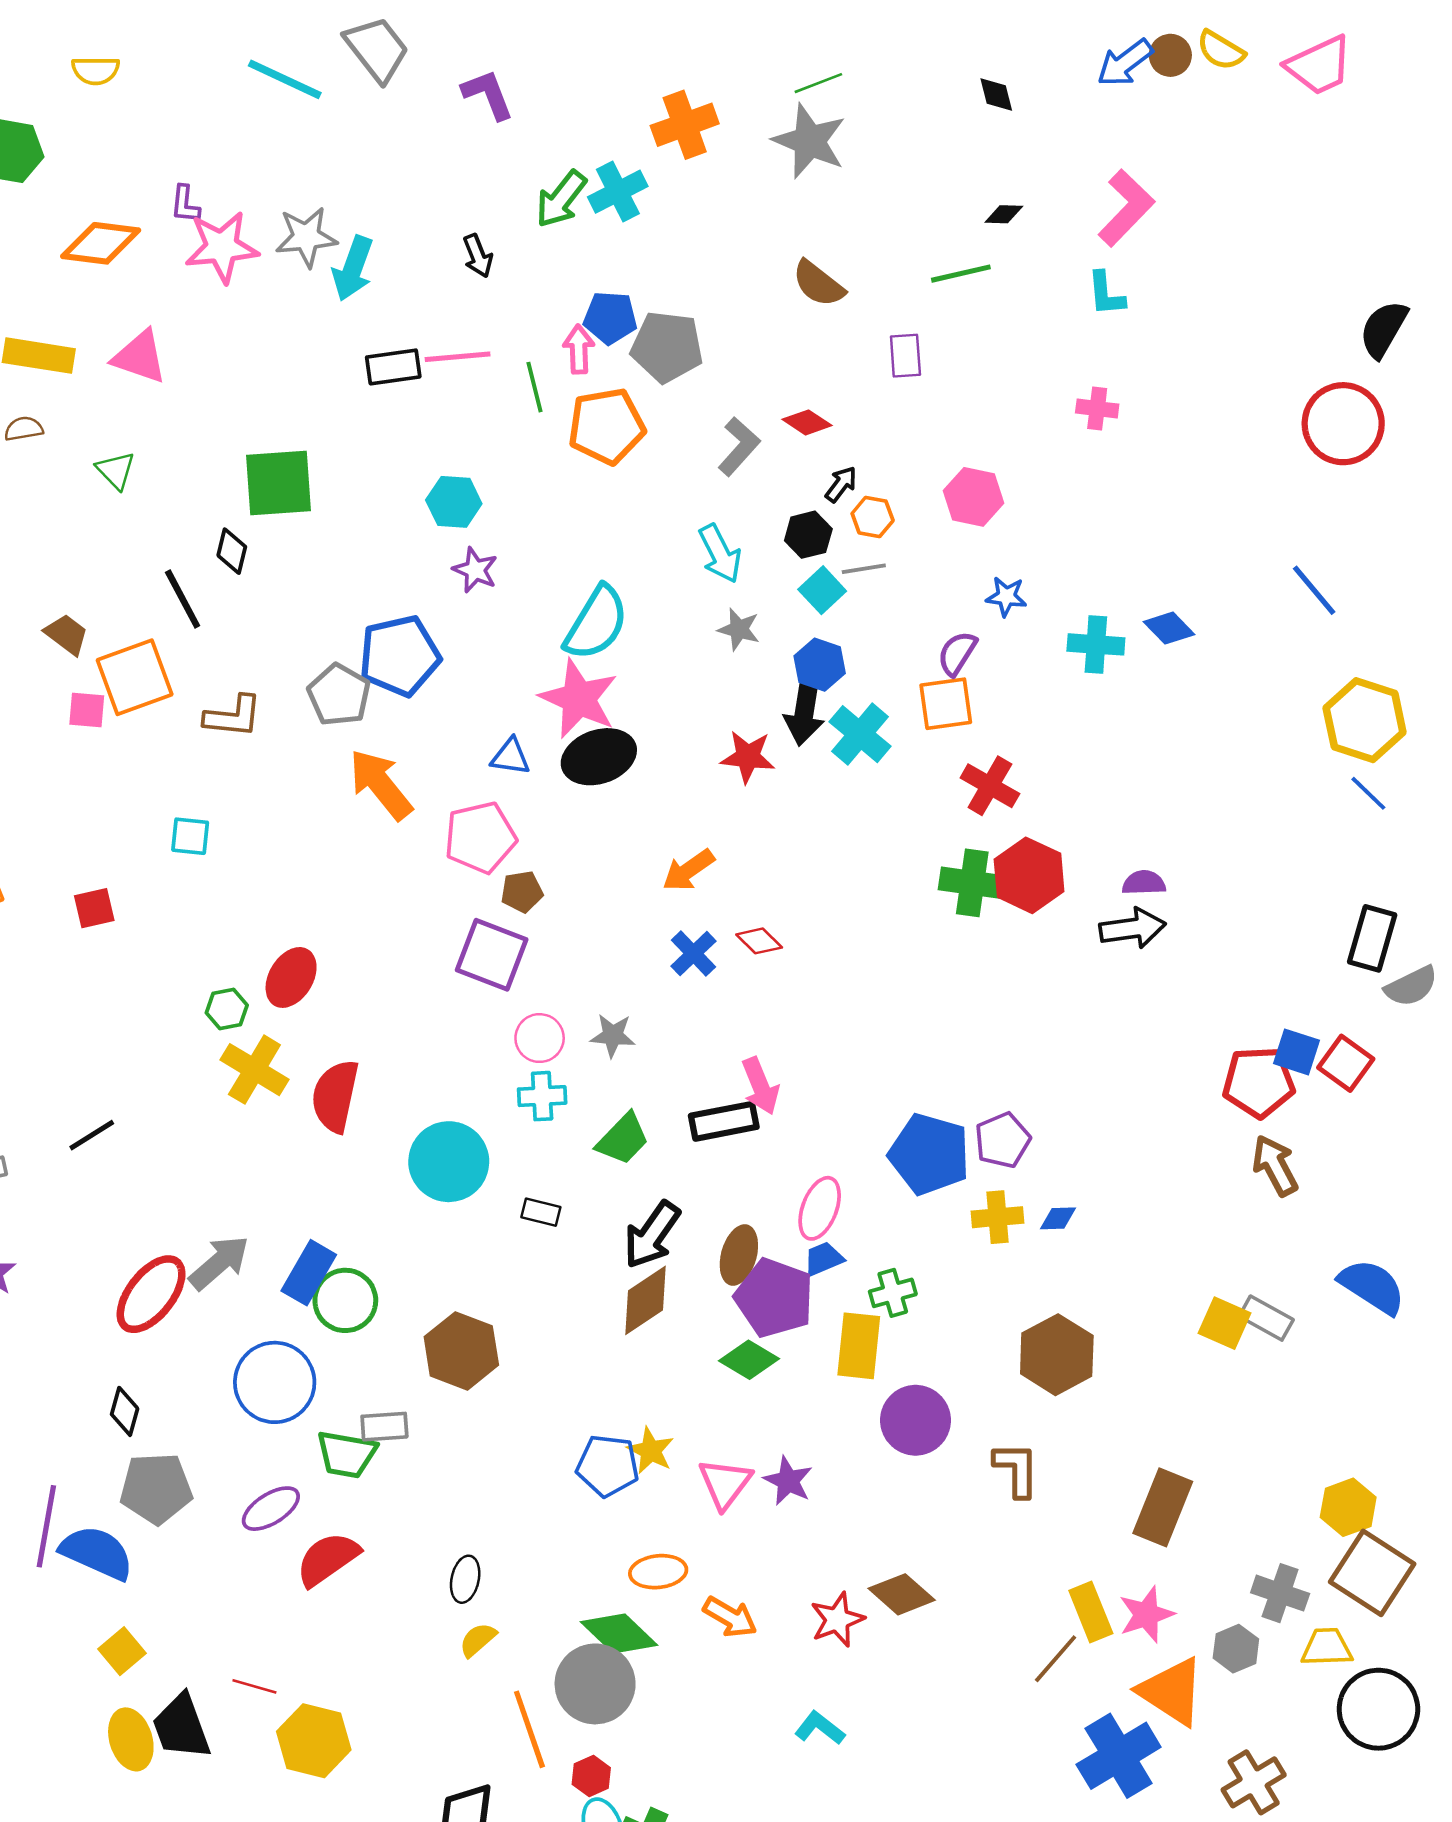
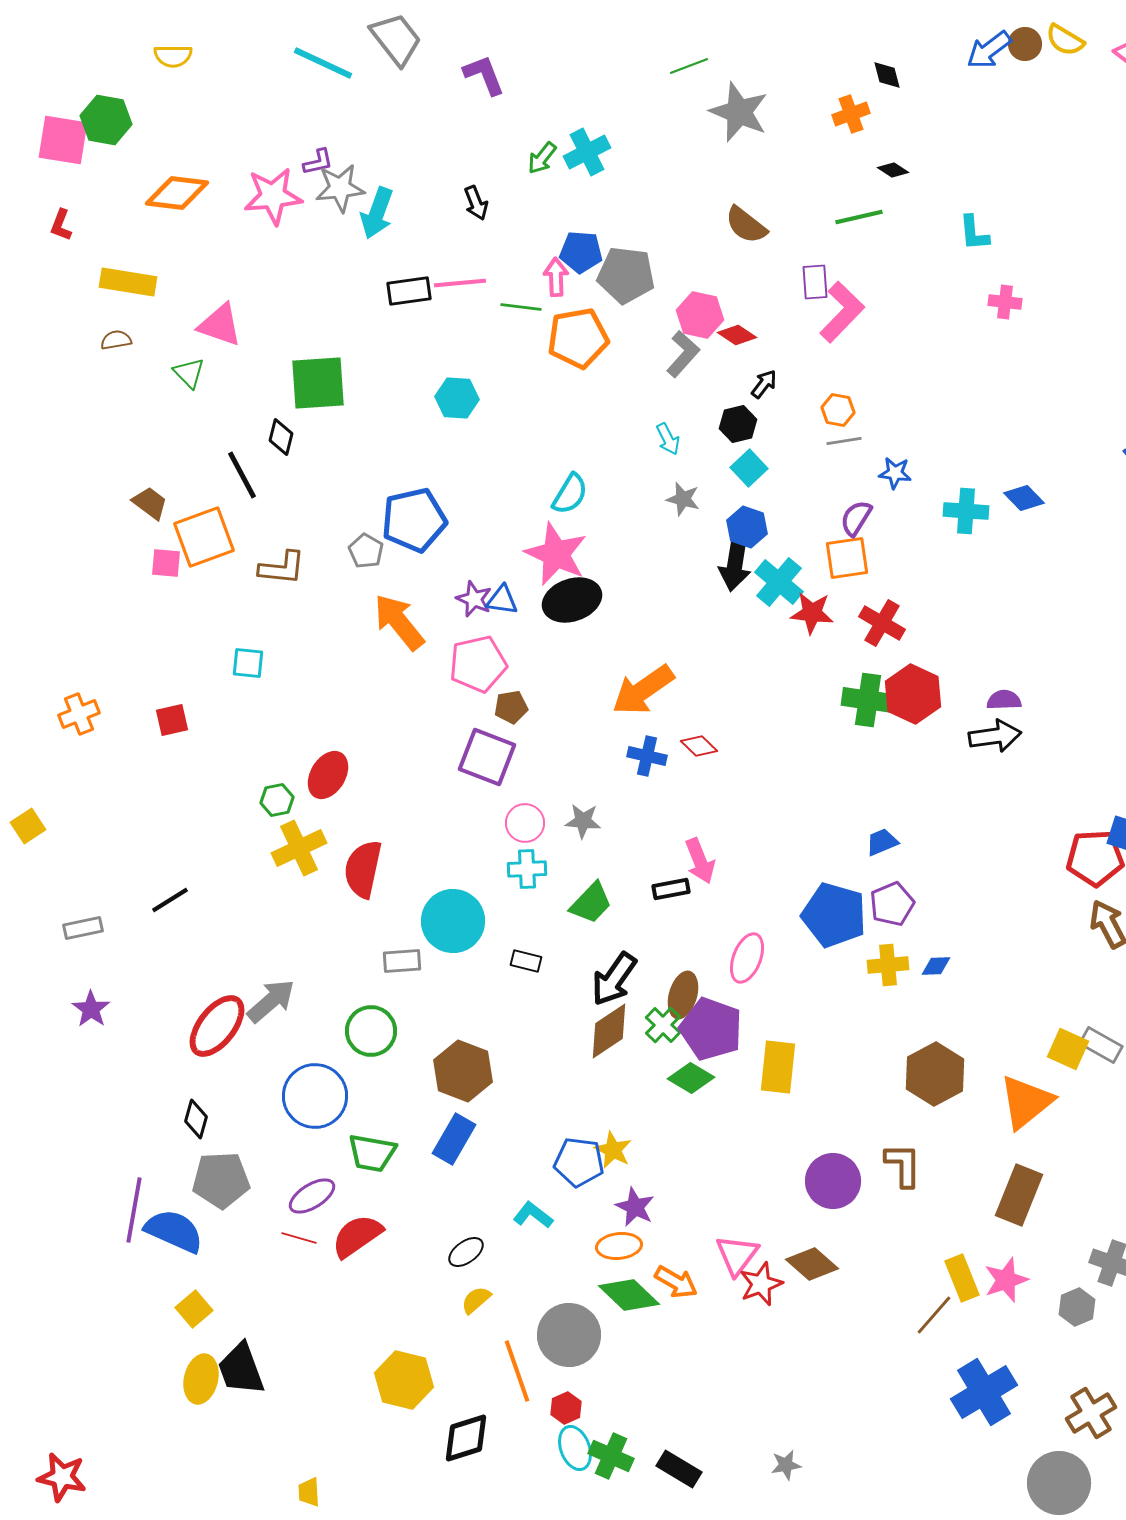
green line: (818, 83) -> (689, 66), moved
orange cross: (685, 125) -> (851, 114), moved, size x0.7
green arrow: (561, 199) -> (542, 158), size x0.7
purple L-shape: (185, 204) -> (318, 162), moved, turned -108
pink L-shape: (1126, 208) -> (842, 312), moved
black diamond: (1004, 214) -> (893, 170), turned 32
pink triangle: (140, 357) -> (220, 325), moved
green line: (535, 387) -> (521, 307), turned -69
pink cross: (1097, 409) -> (1005, 302), moved
pink hexagon: (974, 497) -> (700, 315), moved
orange hexagon: (873, 517) -> (838, 410), moved
cyan arrow: (720, 554) -> (668, 439), size x0.7
gray line: (864, 569) -> (844, 441), moved
purple star: (475, 570) -> (474, 599), moved
cyan semicircle: (596, 623) -> (570, 494), size x0.7
gray pentagon: (339, 695) -> (366, 551), size x0.7
red star: (748, 757) -> (812, 613), moved
orange arrow: (688, 870) -> (643, 690), size x1.5
blue cross: (693, 954) -> (647, 756), turned -33
yellow cross: (254, 1070) -> (299, 848), turned 34
black rectangle: (724, 1121) -> (671, 889), size x0.7
blue trapezoid: (823, 1259) -> (882, 842), moved
blue rectangle: (309, 1273) -> (454, 1139), moved
green cross: (893, 1293) -> (663, 1025), moved, turned -30
purple circle: (916, 1420) -> (833, 1181), moved
gray rectangle: (384, 1427) -> (402, 961), moved
purple star: (788, 1481) -> (635, 1207), moved
pink triangle: (725, 1483) -> (737, 1255), moved
black ellipse: (465, 1579) -> (466, 1252), turned 42
green diamond: (619, 1633) -> (629, 1295), moved
red line: (254, 1686) -> (299, 1238), moved
orange triangle: (1172, 1691) -> (1026, 1102), moved, turned 48
cyan L-shape: (820, 1728) -> (533, 1215), moved
yellow ellipse: (131, 1739) -> (201, 1379), turned 30
yellow hexagon: (314, 1741) -> (404, 1380), moved

